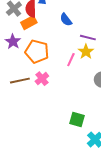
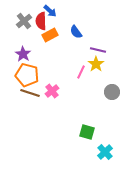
orange rectangle: (29, 23) -> (50, 35), moved
orange pentagon: (37, 52) -> (27, 75), moved
brown line: (20, 81) -> (30, 93), turned 30

